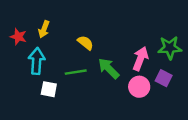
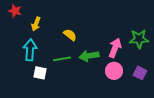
red star: (18, 37) -> (15, 11), moved
green arrow: (109, 68) -> (89, 56), turned -54
purple square: (164, 78) -> (140, 73), moved

